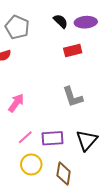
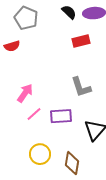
pink line: (25, 137) -> (34, 114), moved
purple rectangle: (52, 138) -> (61, 116), moved

